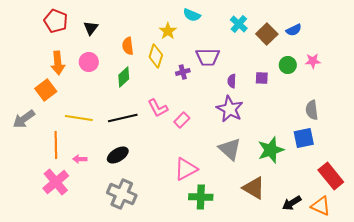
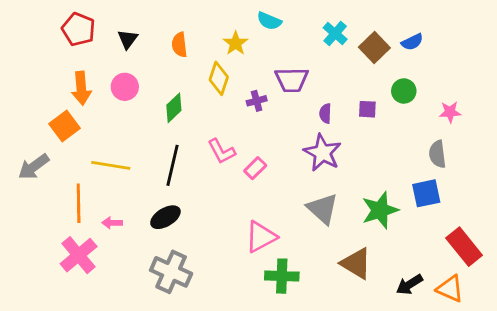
orange semicircle: (128, 46) -> (179, 45), moved
pink star: (313, 61) -> (450, 112), moved
black line: (123, 118) -> (172, 165), turned -64

